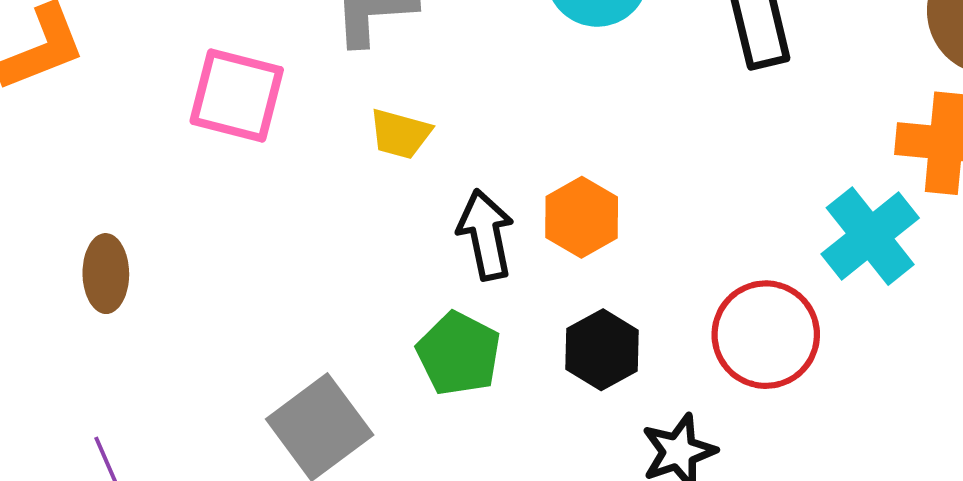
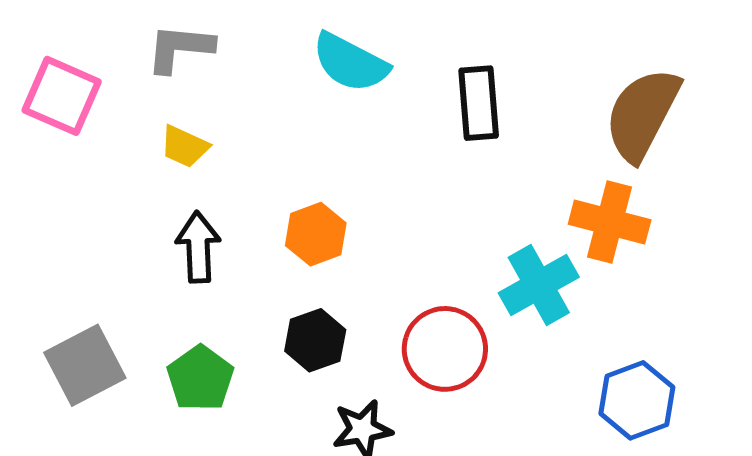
black arrow: (486, 235) -> (198, 247), moved
green pentagon: (459, 354) -> (200, 378), moved

